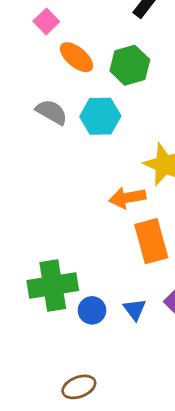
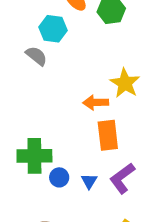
gray semicircle: (52, 112) -> (36, 56), moved
cyan hexagon: (100, 116) -> (53, 29), moved

